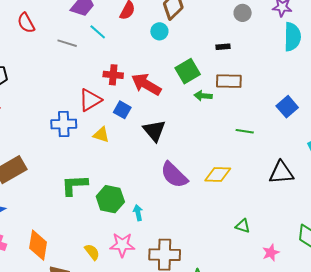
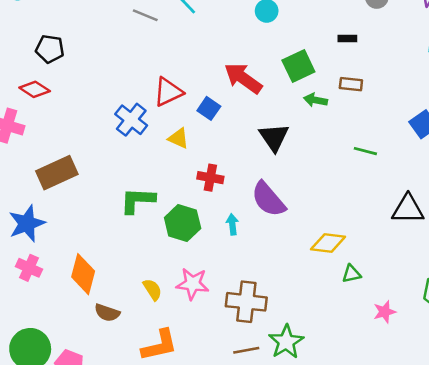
red cross: (113, 75) -> (210, 178), moved
brown rectangle: (229, 81) -> (351, 84), size x0.7
blue cross: (64, 124) -> (131, 120), turned 35
black triangle: (154, 131) -> (274, 137), moved
yellow diamond: (218, 174) -> (328, 243), moved
cyan arrow: (138, 213) -> (232, 224), moved
green triangle: (243, 226) -> (351, 274), turned -35

